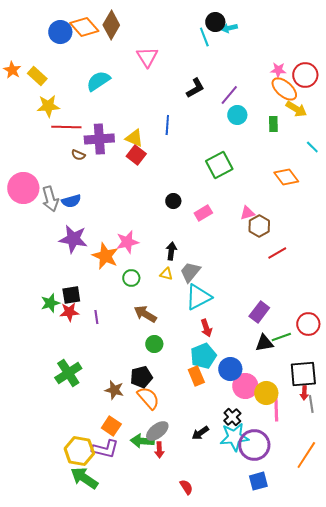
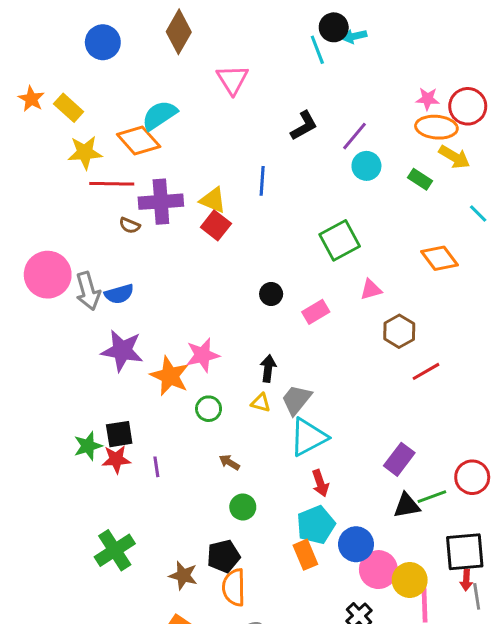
orange diamond: (84, 27) -> (139, 141), moved
orange ellipse: (284, 89) -> (436, 127), turned -36
green rectangle: (273, 124) -> (420, 179), turned -56
pink triangle: (247, 213) -> (371, 290), moved
brown arrow: (145, 314) -> (229, 462), size x0.6
orange semicircle: (148, 398) -> (234, 587), turned -140

